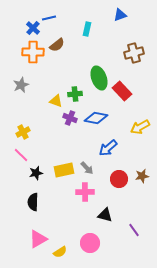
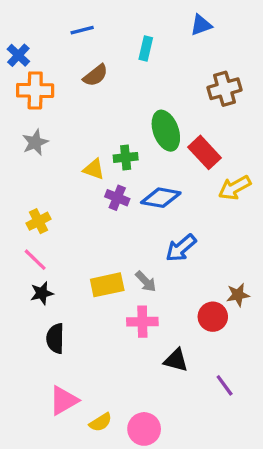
blue cross: (33, 28) -> (18, 55), moved
orange cross: (33, 52) -> (35, 90), moved
yellow arrow: (140, 127) -> (235, 188), moved
black star: (36, 173) -> (42, 293), moved
red circle: (119, 179) -> (213, 317), moved
pink circle: (90, 243) -> (144, 429), moved

